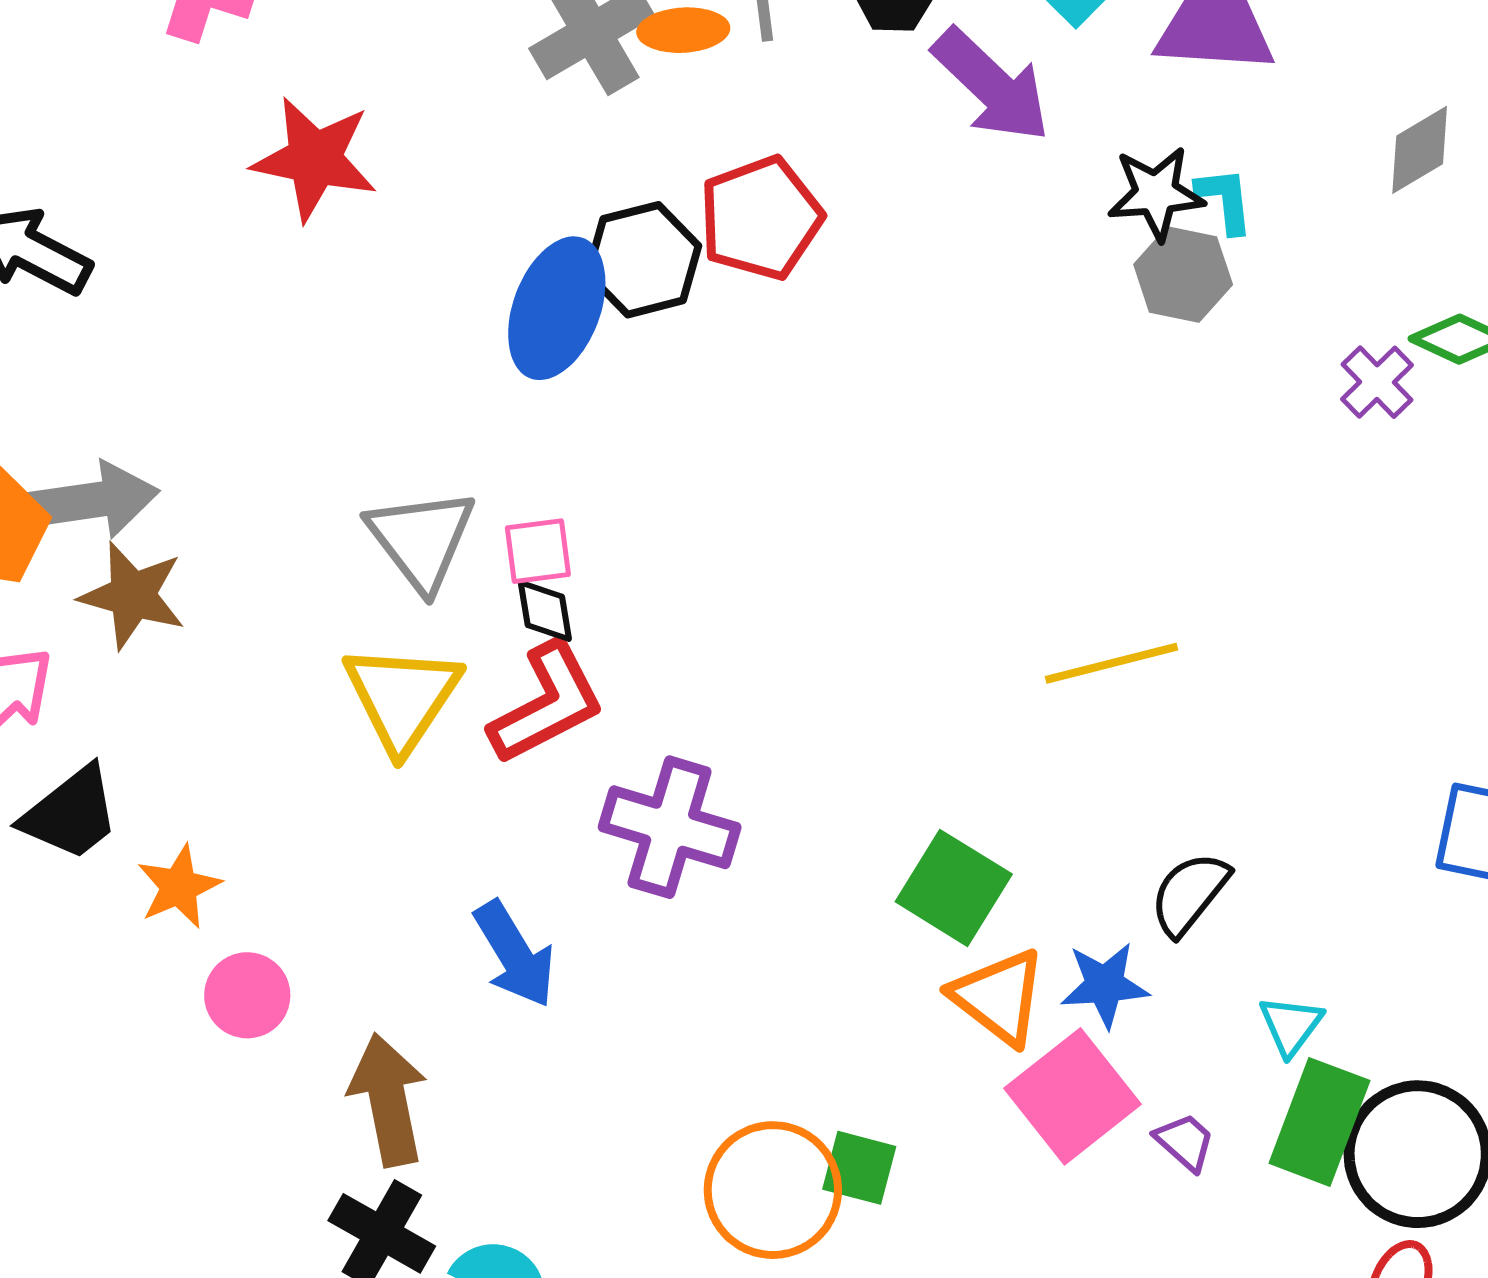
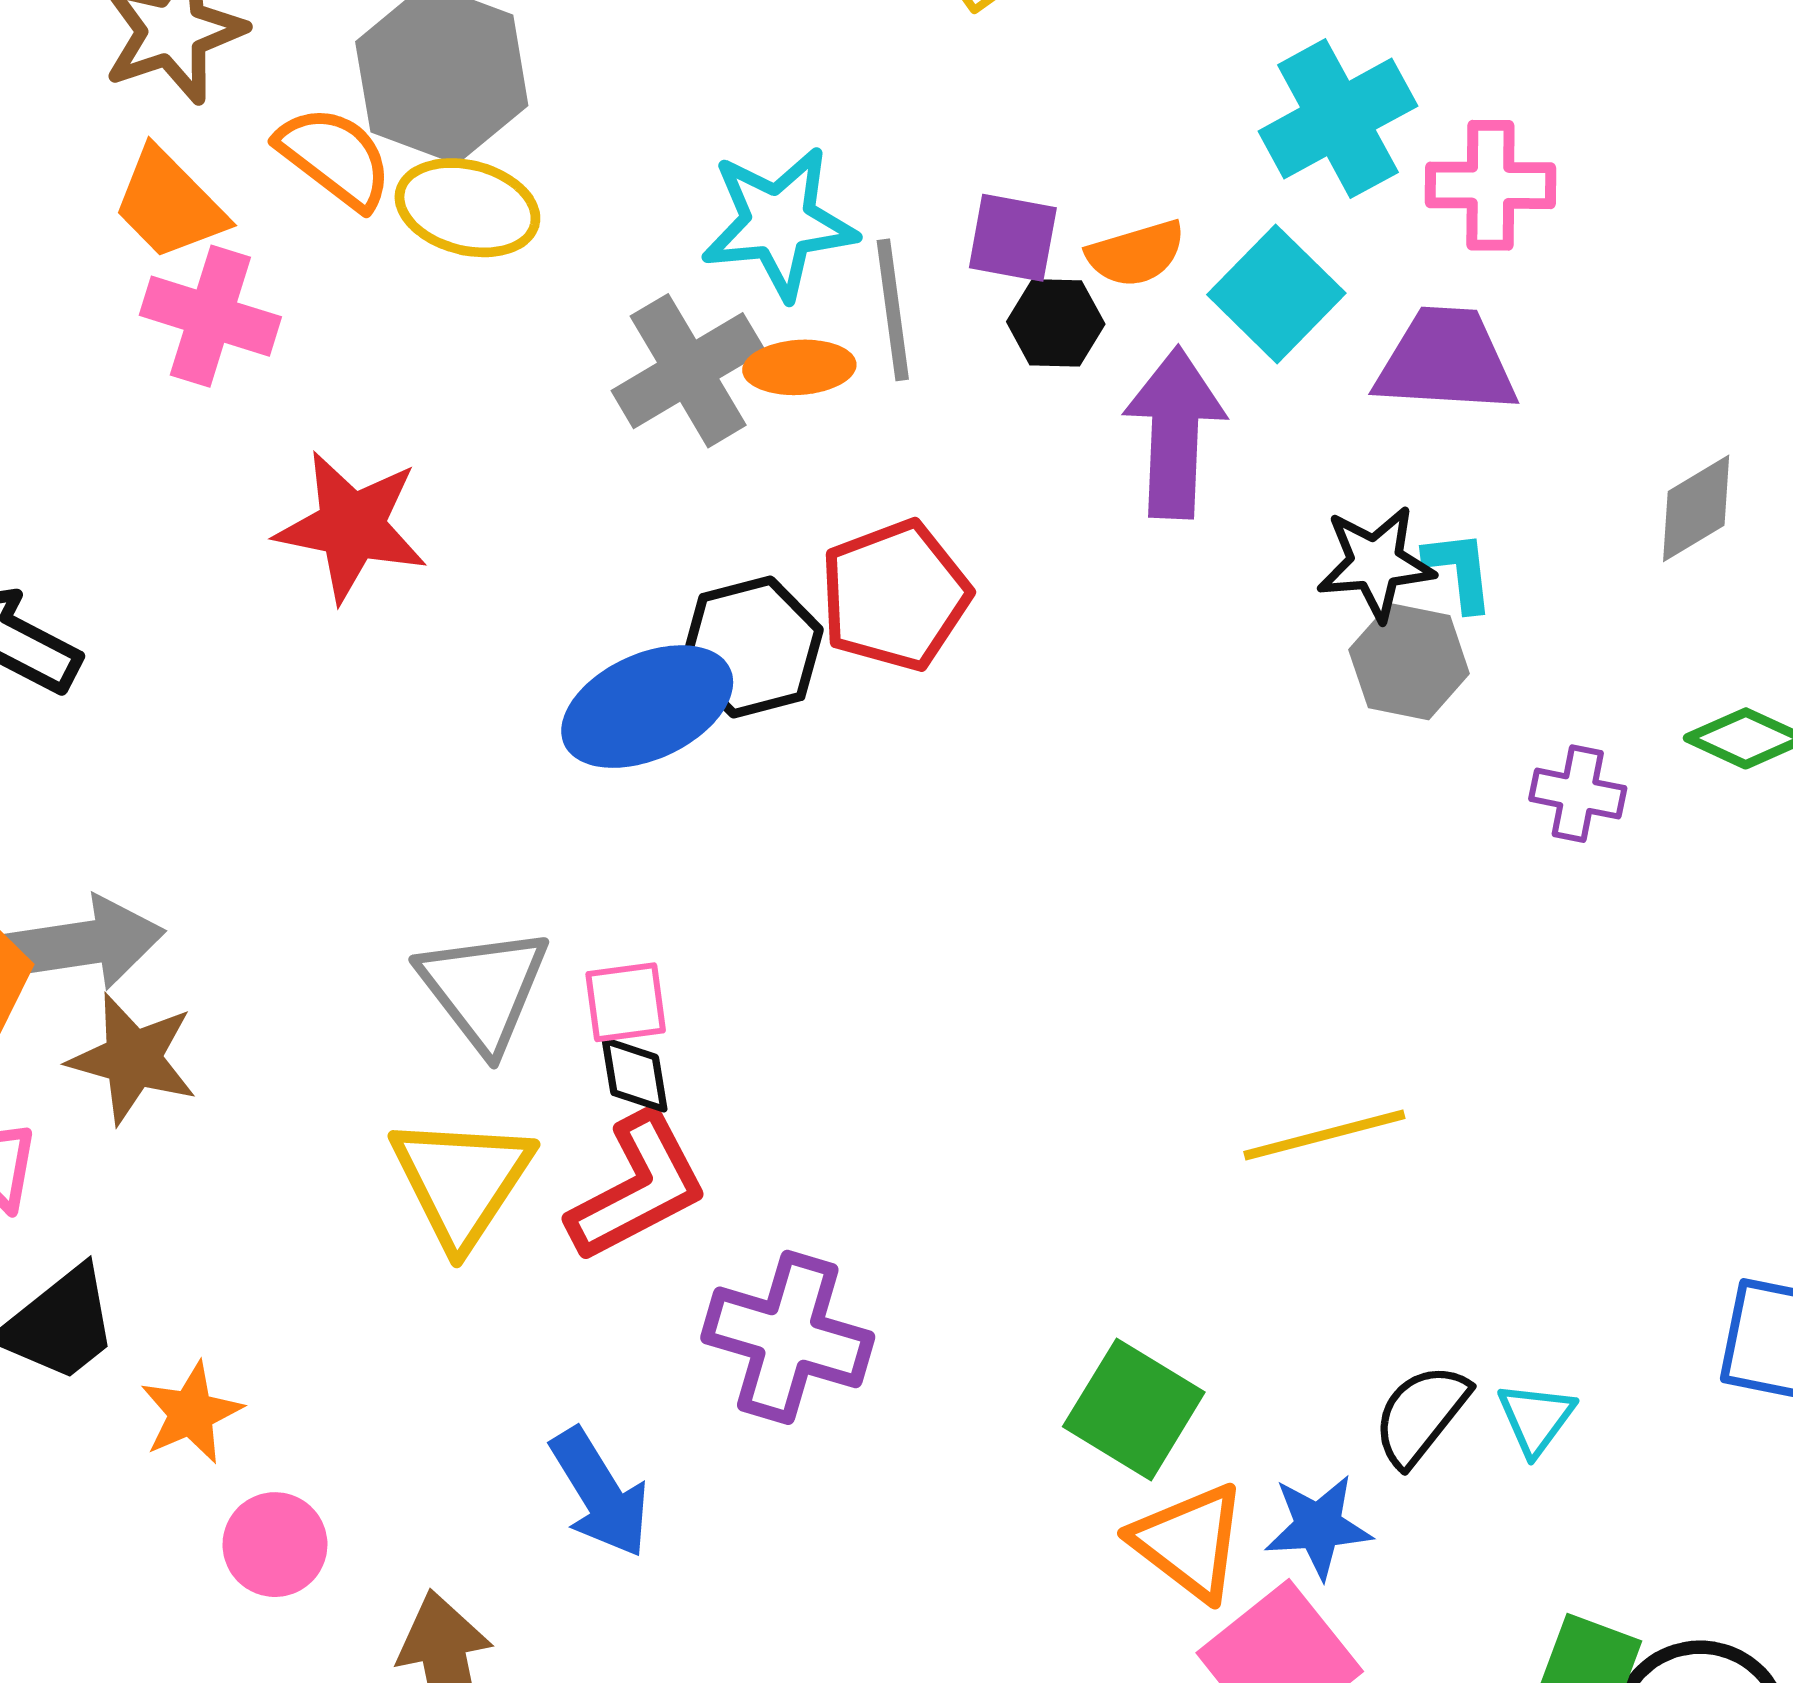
purple arrow: (991, 85) -> (1175, 433), turned -131
blue ellipse: (557, 308) -> (647, 707), turned 45
purple cross: (1377, 382) -> (1578, 794), moved, turned -34
cyan triangle: (1291, 1025) -> (1536, 1418), moved

